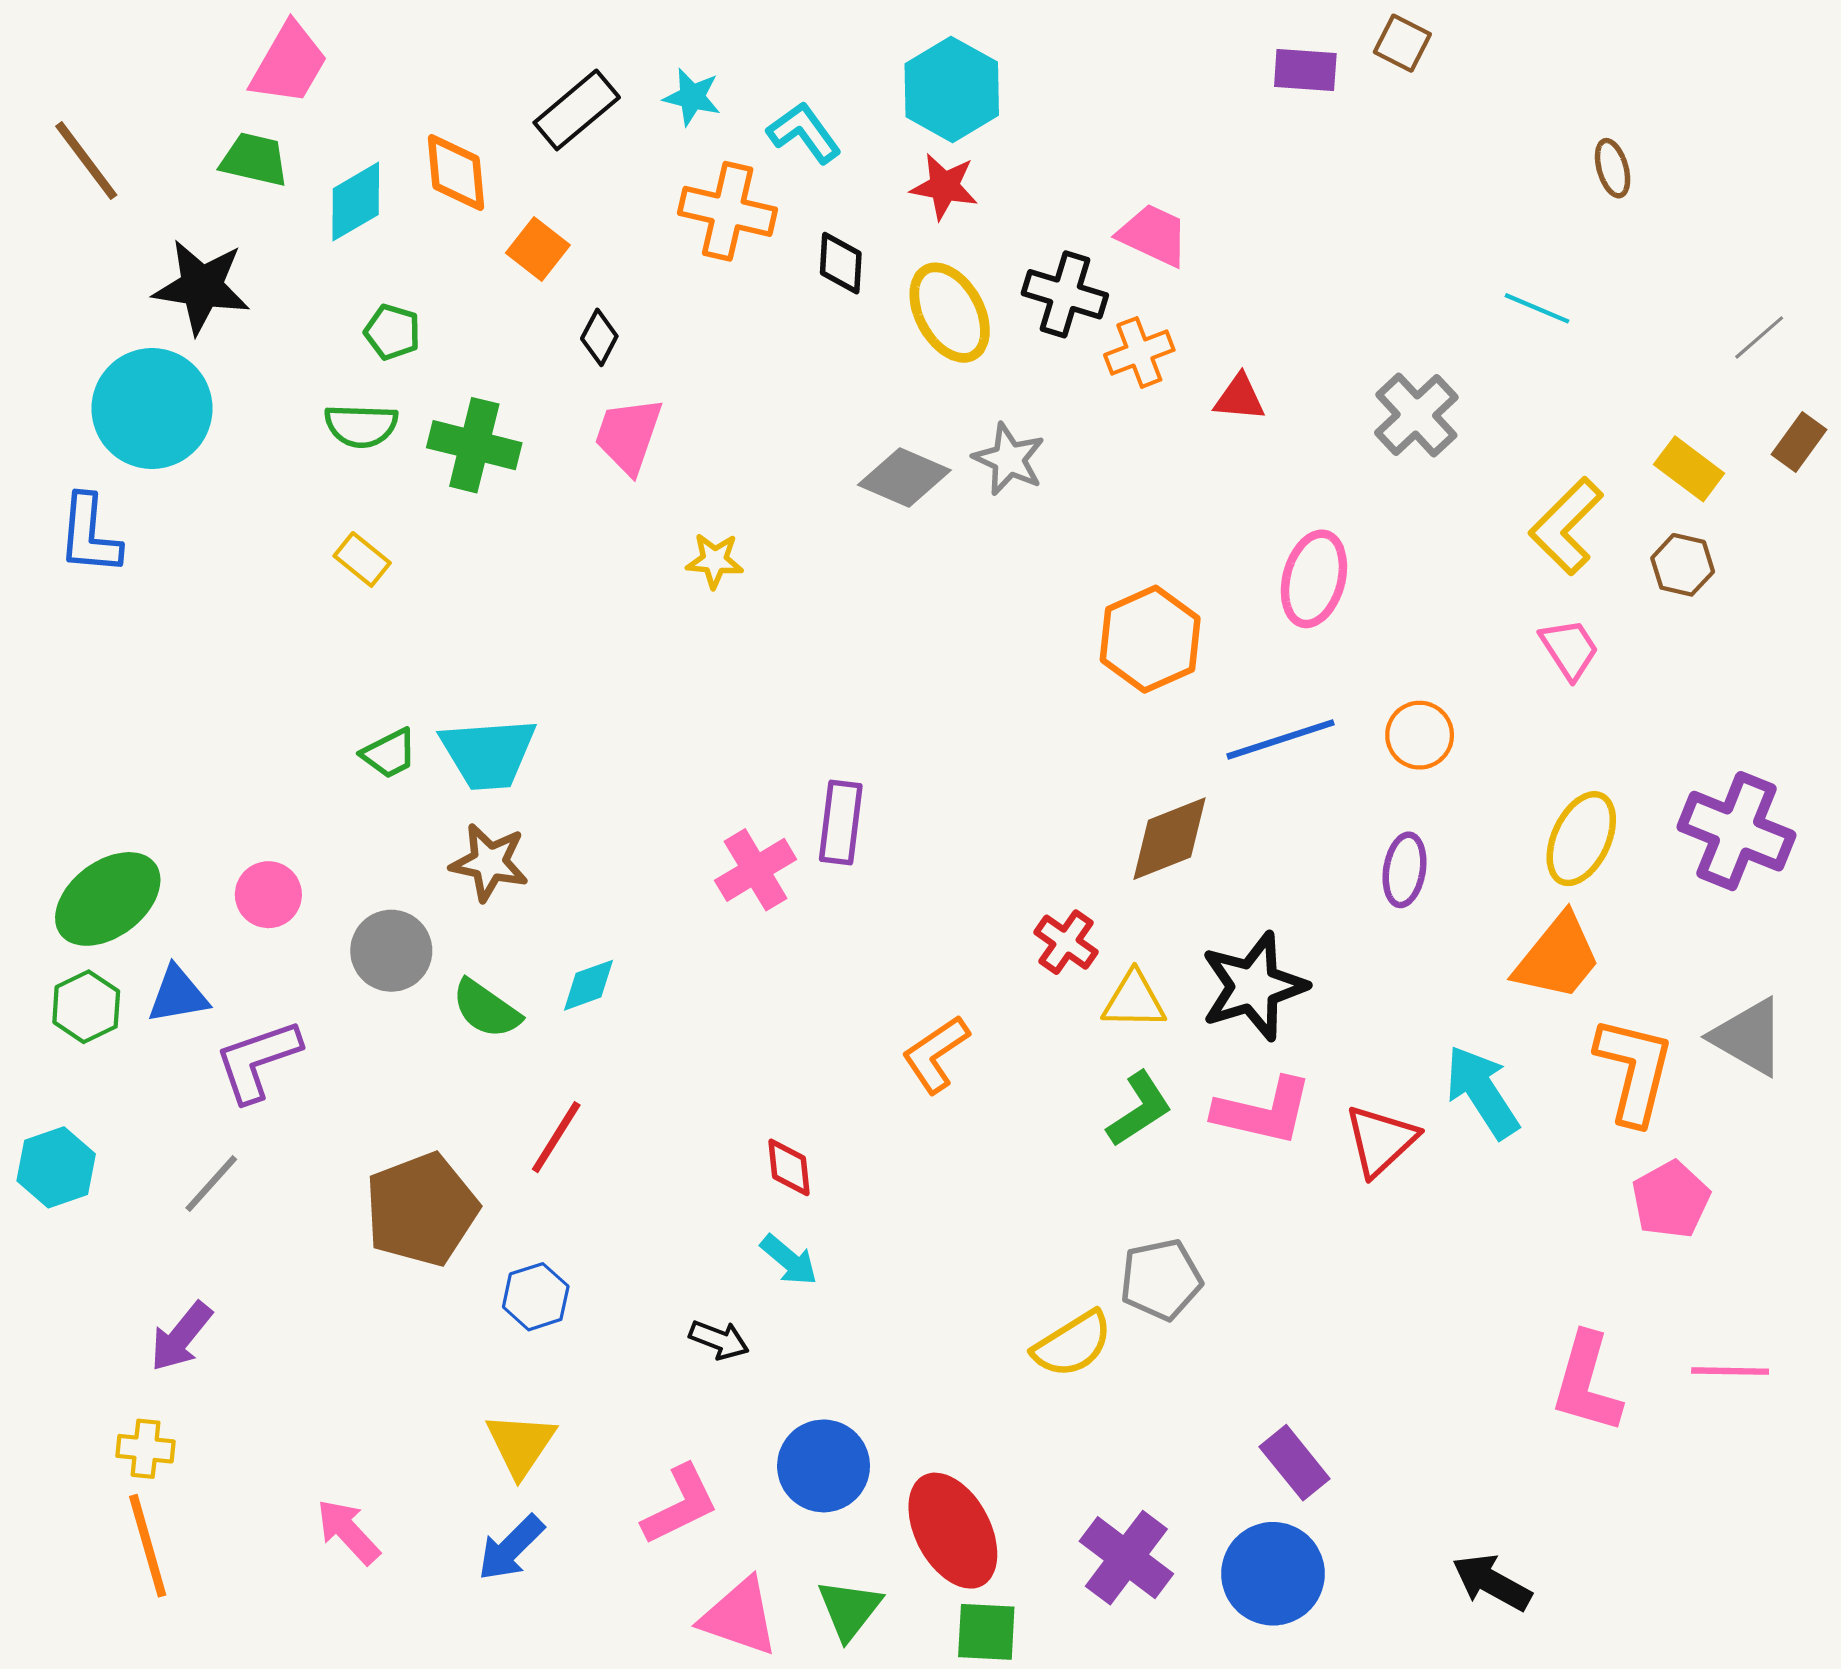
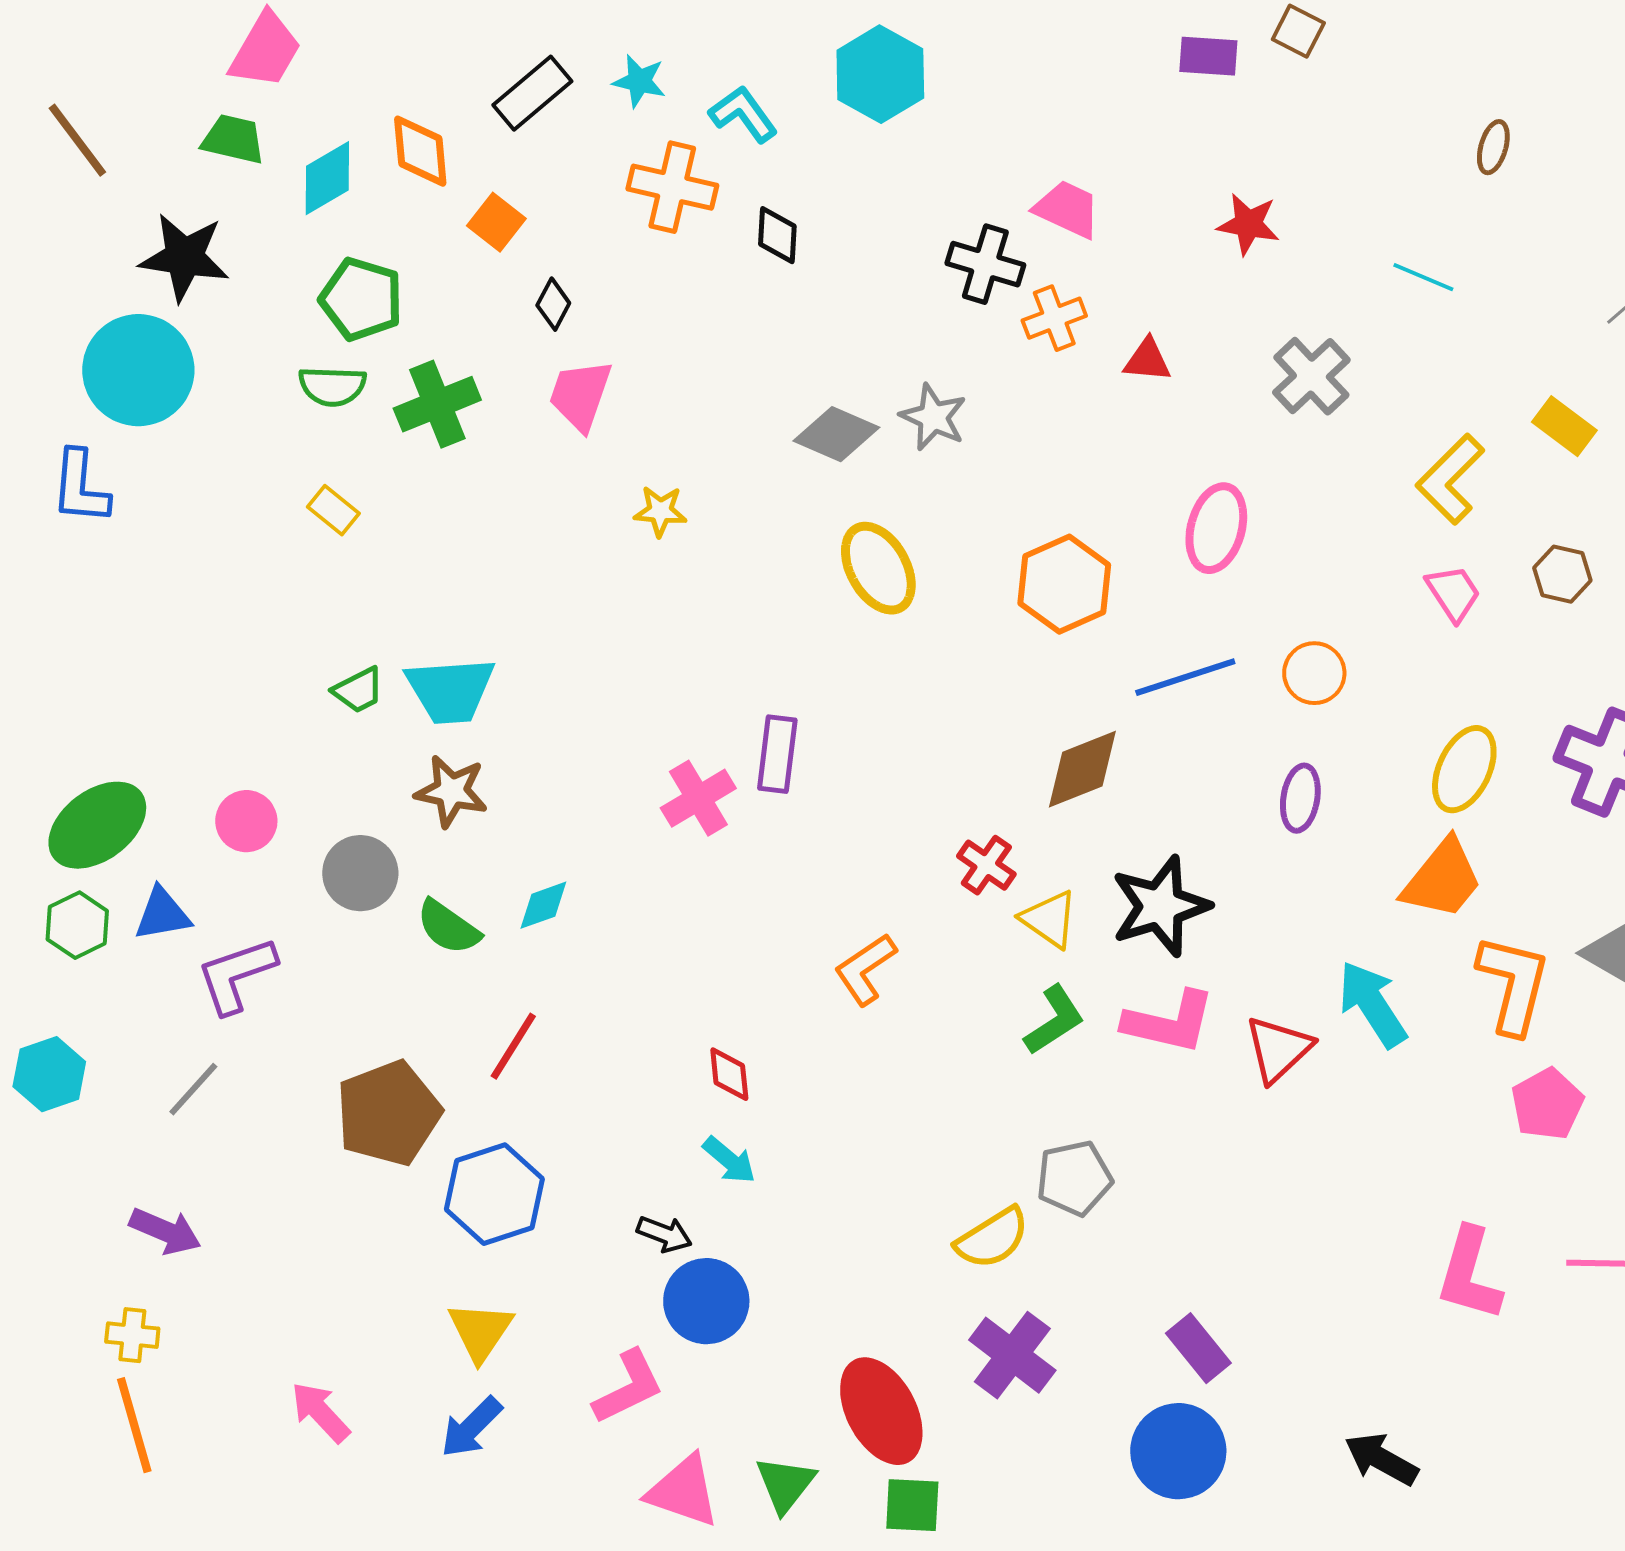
brown ellipse: (1613, 168) -> (1493, 147), turned 32
red star: (944, 186) -> (1248, 224), moved
yellow ellipse: (950, 313) -> (878, 568), moved
green pentagon: (392, 332) -> (361, 299), size x1.6
green cross: (474, 445) -> (437, 404), turned -36
brown hexagon: (1683, 565) -> (1562, 574), moved
yellow triangle: (1134, 1000) -> (1049, 919), turned 34
blue hexagon: (536, 1297) -> (494, 1194), size x1.6
purple arrow: (181, 1337) -> (165, 1231), turned -106
blue circle: (824, 1466) -> (706, 1301), moved
purple cross: (1126, 1558) -> (1012, 1355), moved

